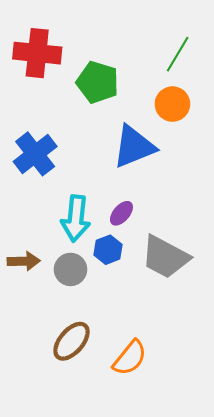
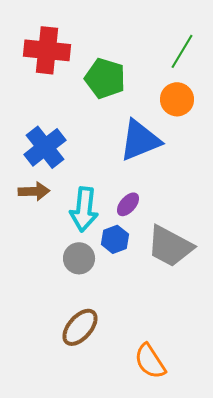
brown arrow: (24, 261) -> (34, 191), moved
orange semicircle: (130, 358) -> (150, 361), moved, turned 108

